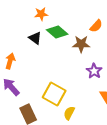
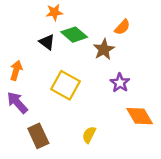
brown star: (81, 44) -> (104, 49), turned -30
yellow square: (54, 94) -> (65, 85), moved

